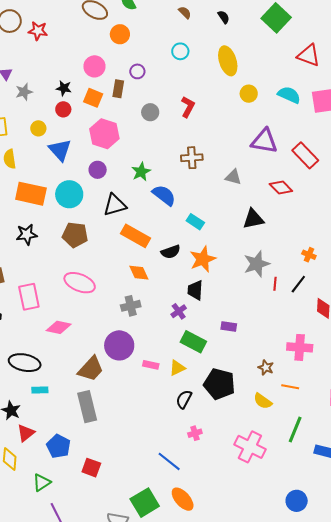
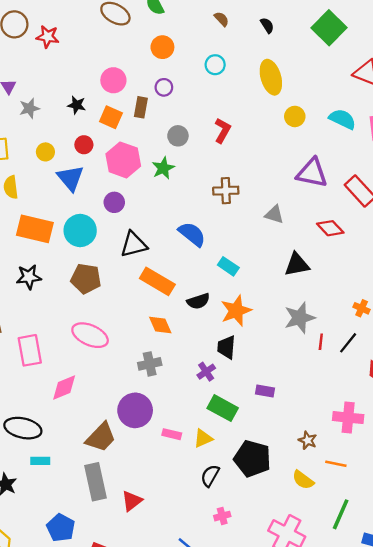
orange circle: (120, 34) -> (162, 47), moved
red circle: (63, 109) -> (84, 145), moved
green star: (141, 172) -> (163, 168), moved
pink diamond: (59, 327) -> (64, 387), turned -35
red triangle: (26, 433) -> (132, 501), moved

